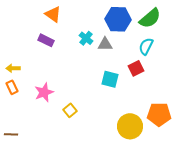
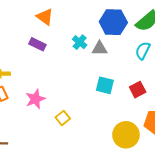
red square: (136, 68) -> (138, 90), moved

